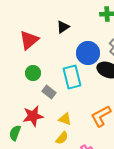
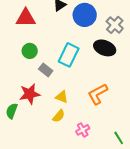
red triangle: (29, 40) -> (26, 18), turned 40
blue circle: (88, 53) -> (85, 15), moved
cyan rectangle: (72, 77) -> (69, 55), turned 40

